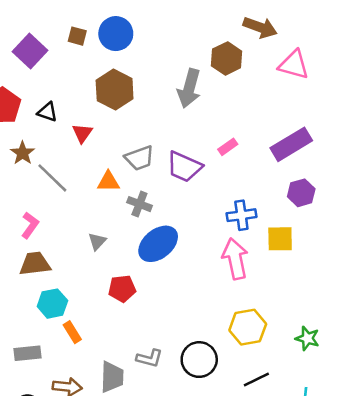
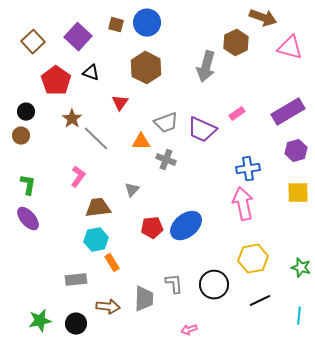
black triangle: (47, 112) -> (91, 73), moved
yellow square: (280, 239) -> (298, 193), moved
blue ellipse: (158, 244) -> (186, 226), moved
brown trapezoid: (35, 264) -> (98, 208), moved
gray L-shape: (149, 358) -> (174, 284), turned -110

